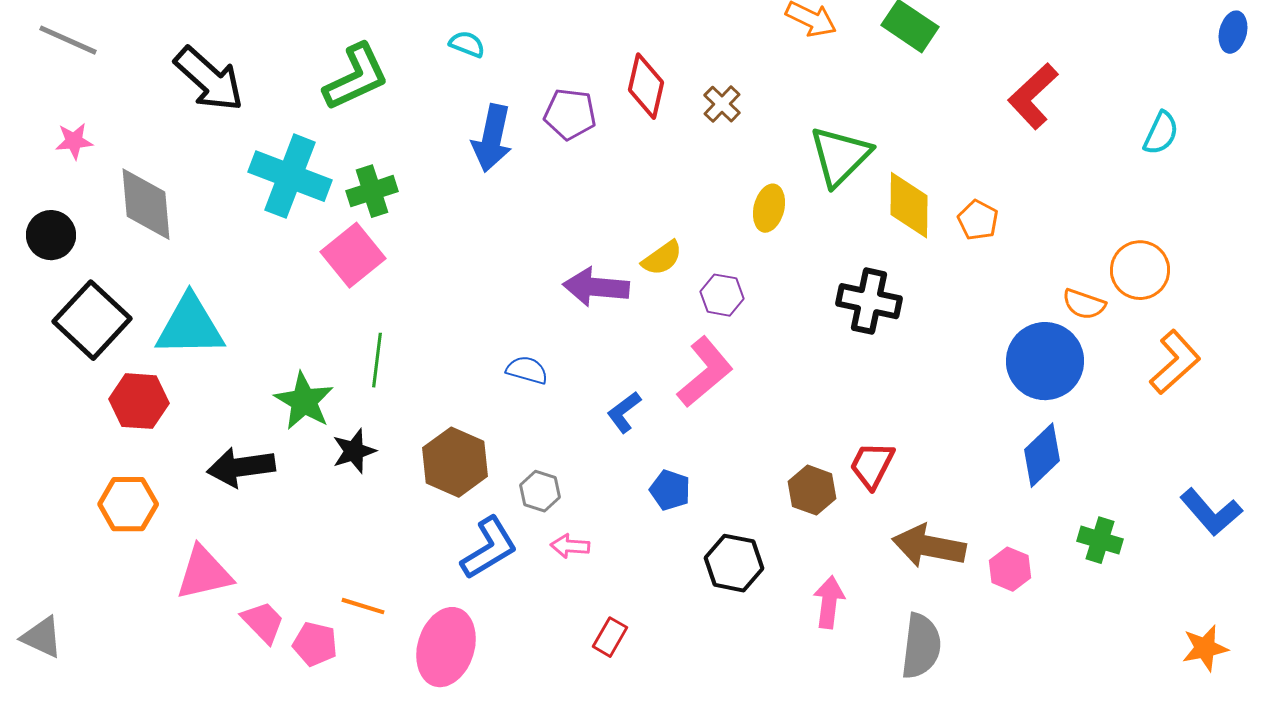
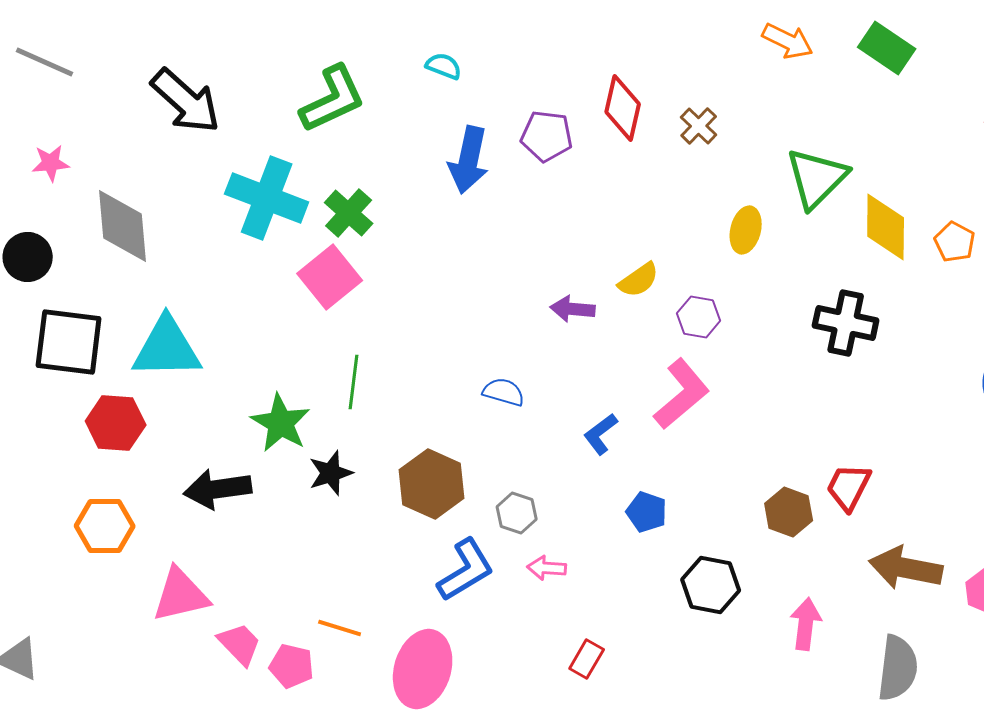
green cross: (372, 191) -> (349, 213), turned -30
purple arrow: (596, 287) -> (573, 309), size x0.7
black square: (92, 320) -> (69, 342), turned -36

